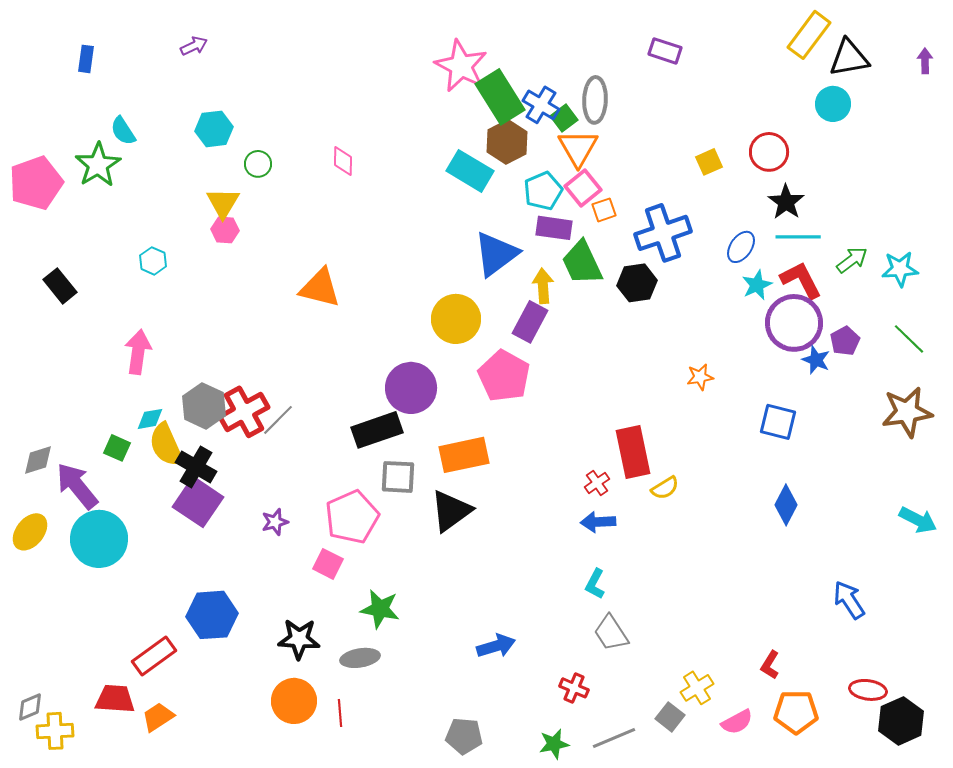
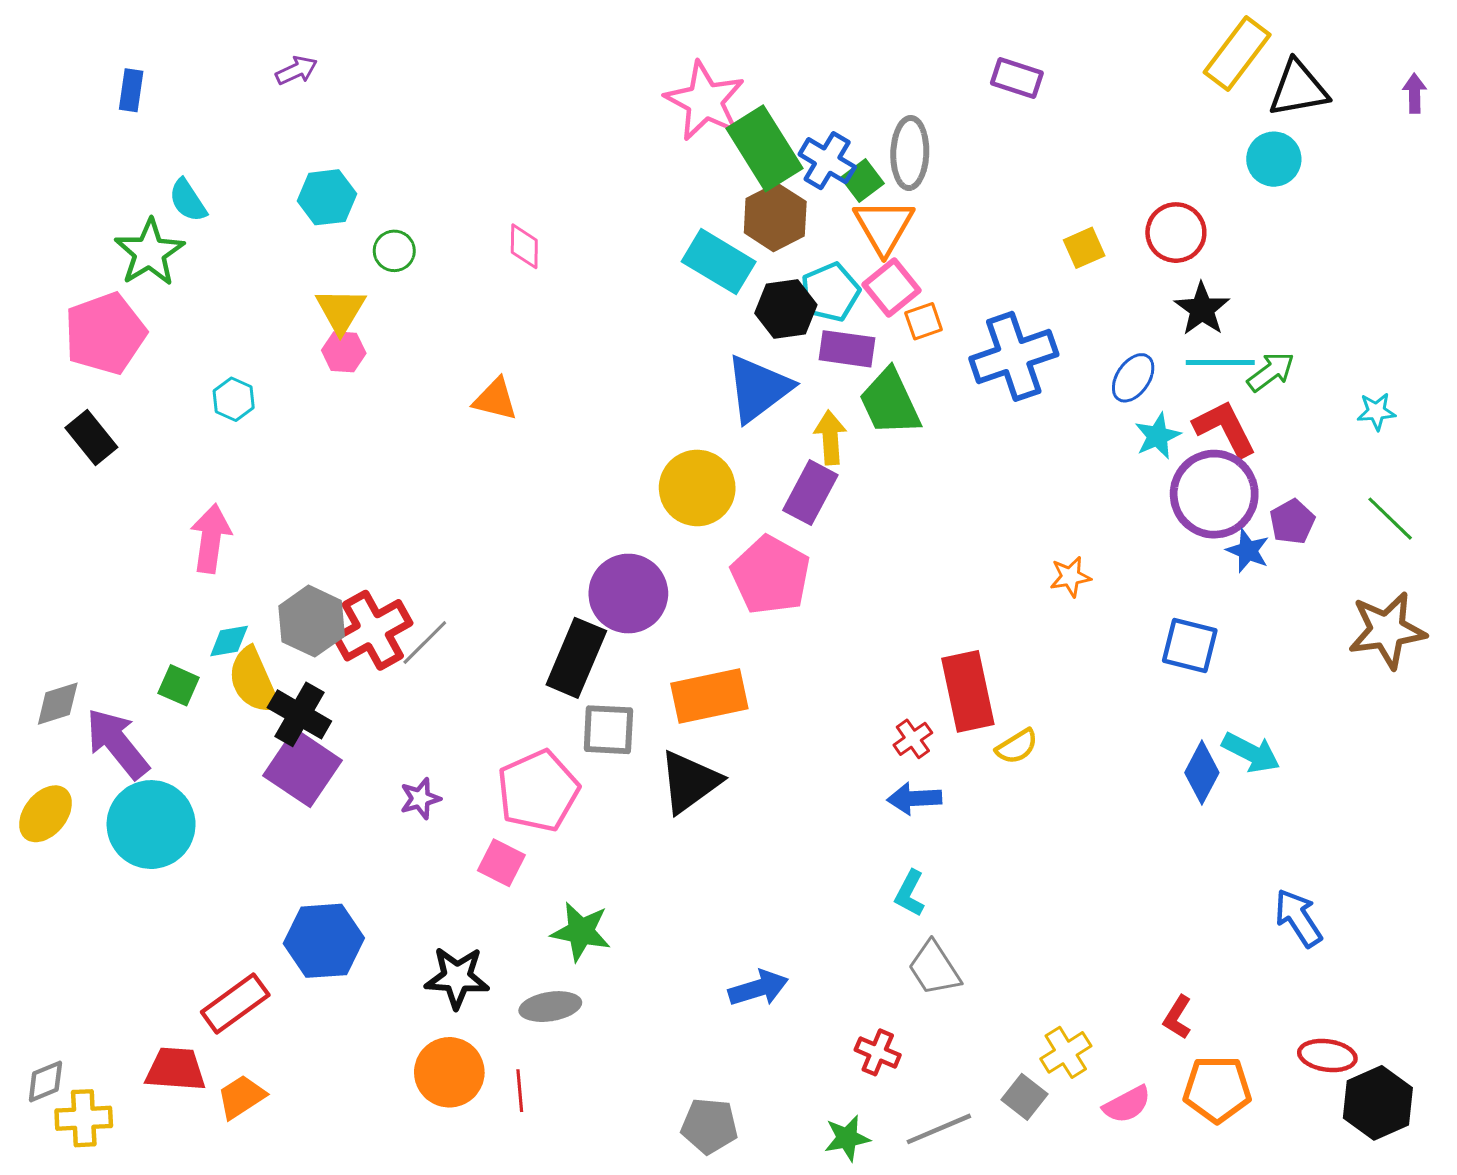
pink pentagon: (36, 183) -> (105, 333), moved
green arrow: (852, 260) -> (1271, 372), moved
cyan star: (900, 269) -> (1376, 411), size x0.7
black hexagon: (637, 283) -> (786, 309), moved
orange triangle: (320, 288) -> (495, 399), moved, size x0.7
black rectangle: (377, 430) -> (576, 658), turned -48
cyan arrow: (918, 520) -> (1251, 753), moved

